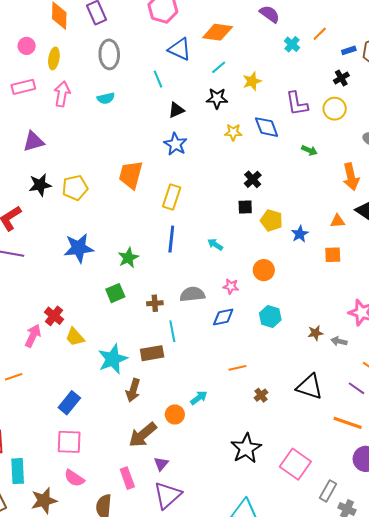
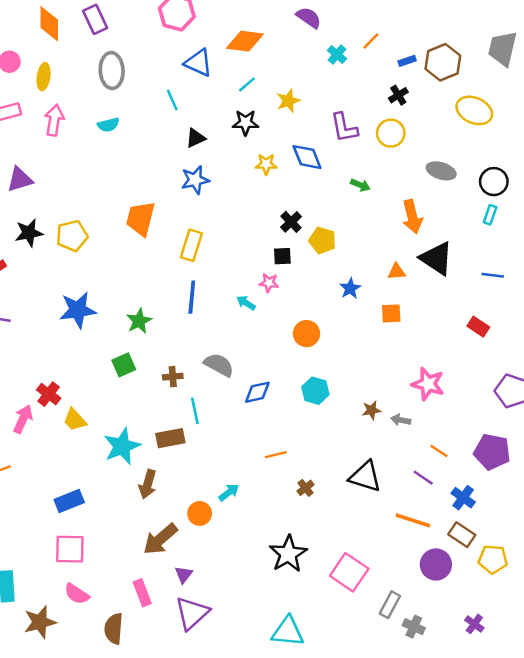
blue star: (175, 144) -> (195, 180), turned 30
yellow pentagon: (271, 220) -> (322, 240), moved
pink star: (231, 286) -> (269, 283), moved
gray semicircle: (192, 294) -> (219, 365), turned 35
blue rectangle: (69, 403) -> (69, 501), turned 30

